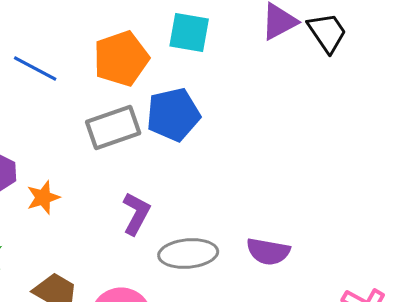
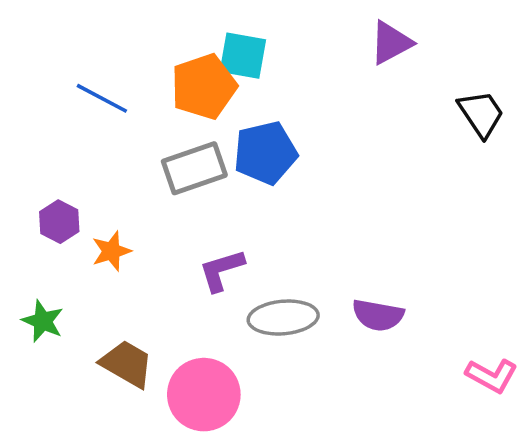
cyan square: (189, 32) -> (243, 56), moved
black trapezoid: (327, 32) -> (481, 114), moved
purple L-shape: (136, 214) -> (222, 270), turned -135

